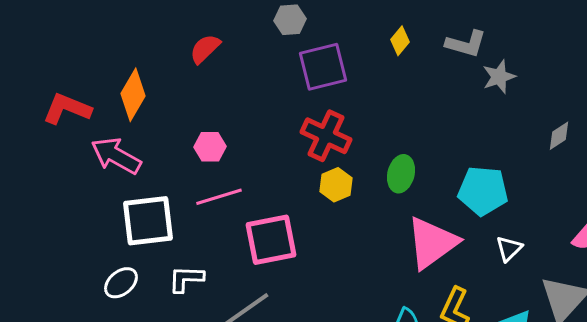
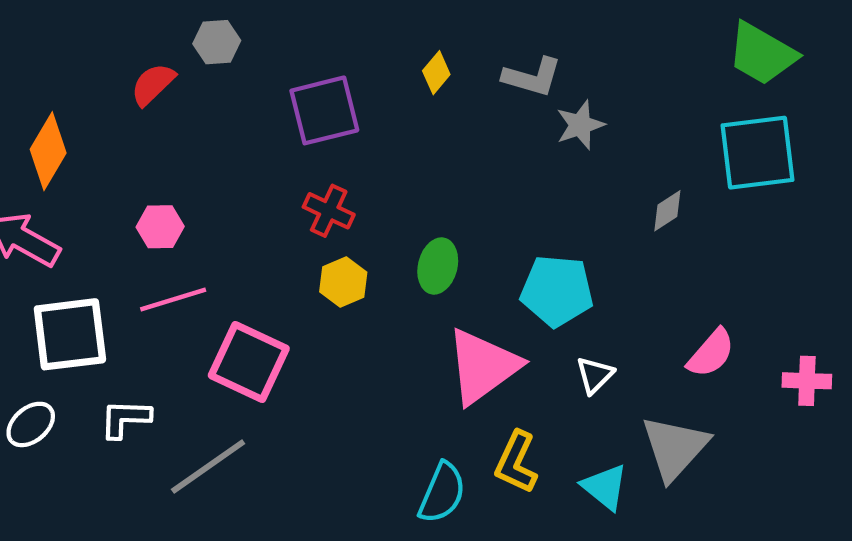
gray hexagon: (290, 20) -> (217, 42), moved
red cross: (326, 136) -> (329, 211), size x0.7
pink square: (271, 240) -> (249, 362), turned 36

